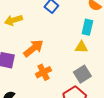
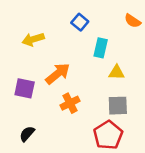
cyan rectangle: (87, 27) -> (101, 48), moved
gray square: (82, 74) -> (118, 106), turned 30

